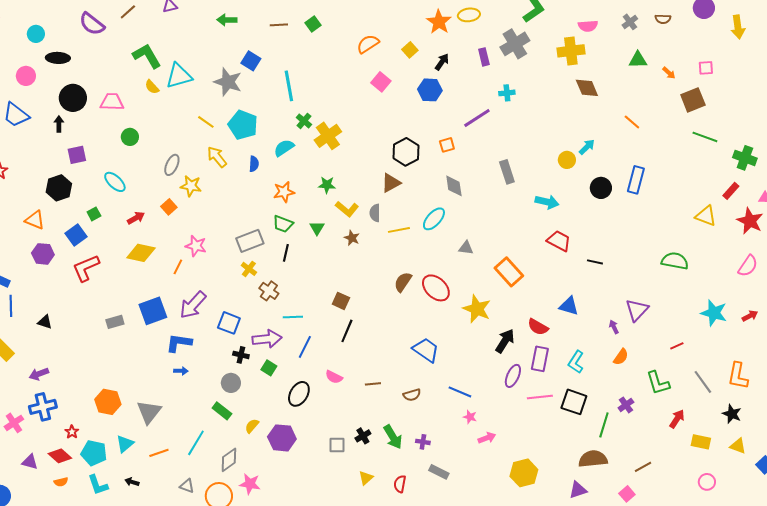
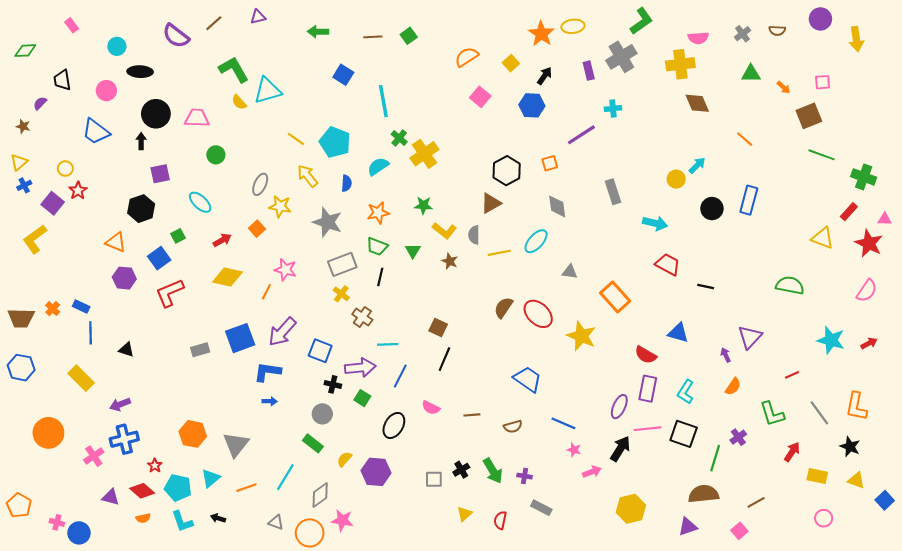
gray star: (228, 82) -> (328, 222), moved
black arrow: (505, 341) -> (620, 449), moved

